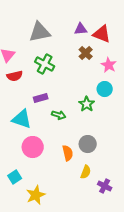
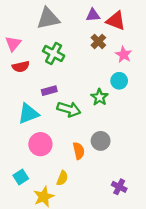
green arrow: (59, 115) -> (69, 109), size x1.5
cyan triangle: (22, 119) -> (28, 114), turned -40
yellow semicircle: (86, 172) -> (62, 178), moved

